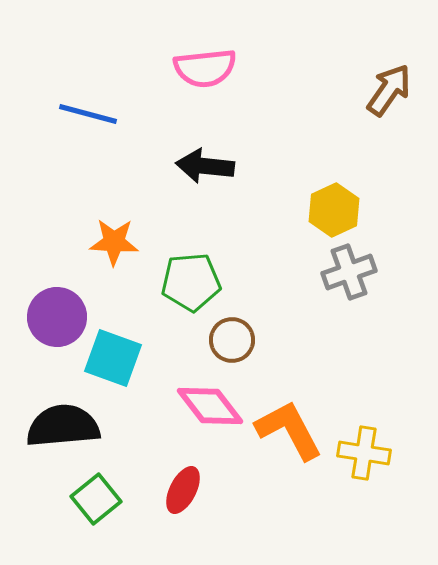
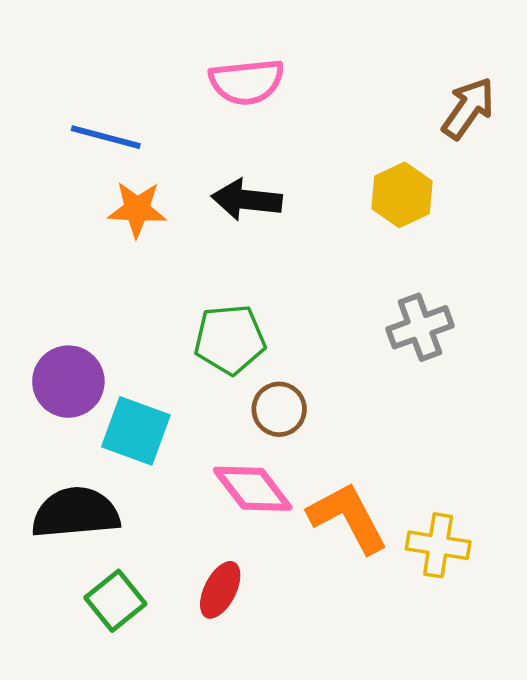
yellow hexagon: (334, 210) -> (402, 195), moved
orange star: (114, 242) -> (137, 209), moved

